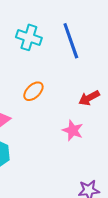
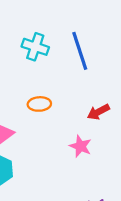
orange ellipse: (33, 91) -> (39, 104), turned 40

